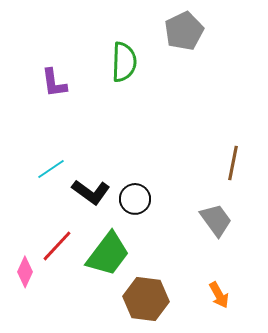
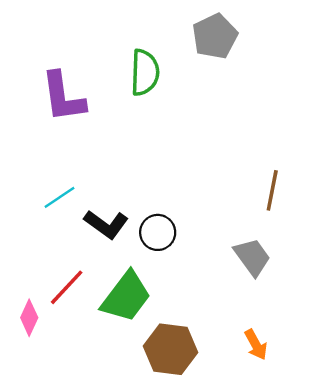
purple L-shape: (54, 83) -> (63, 97), size x1.5

